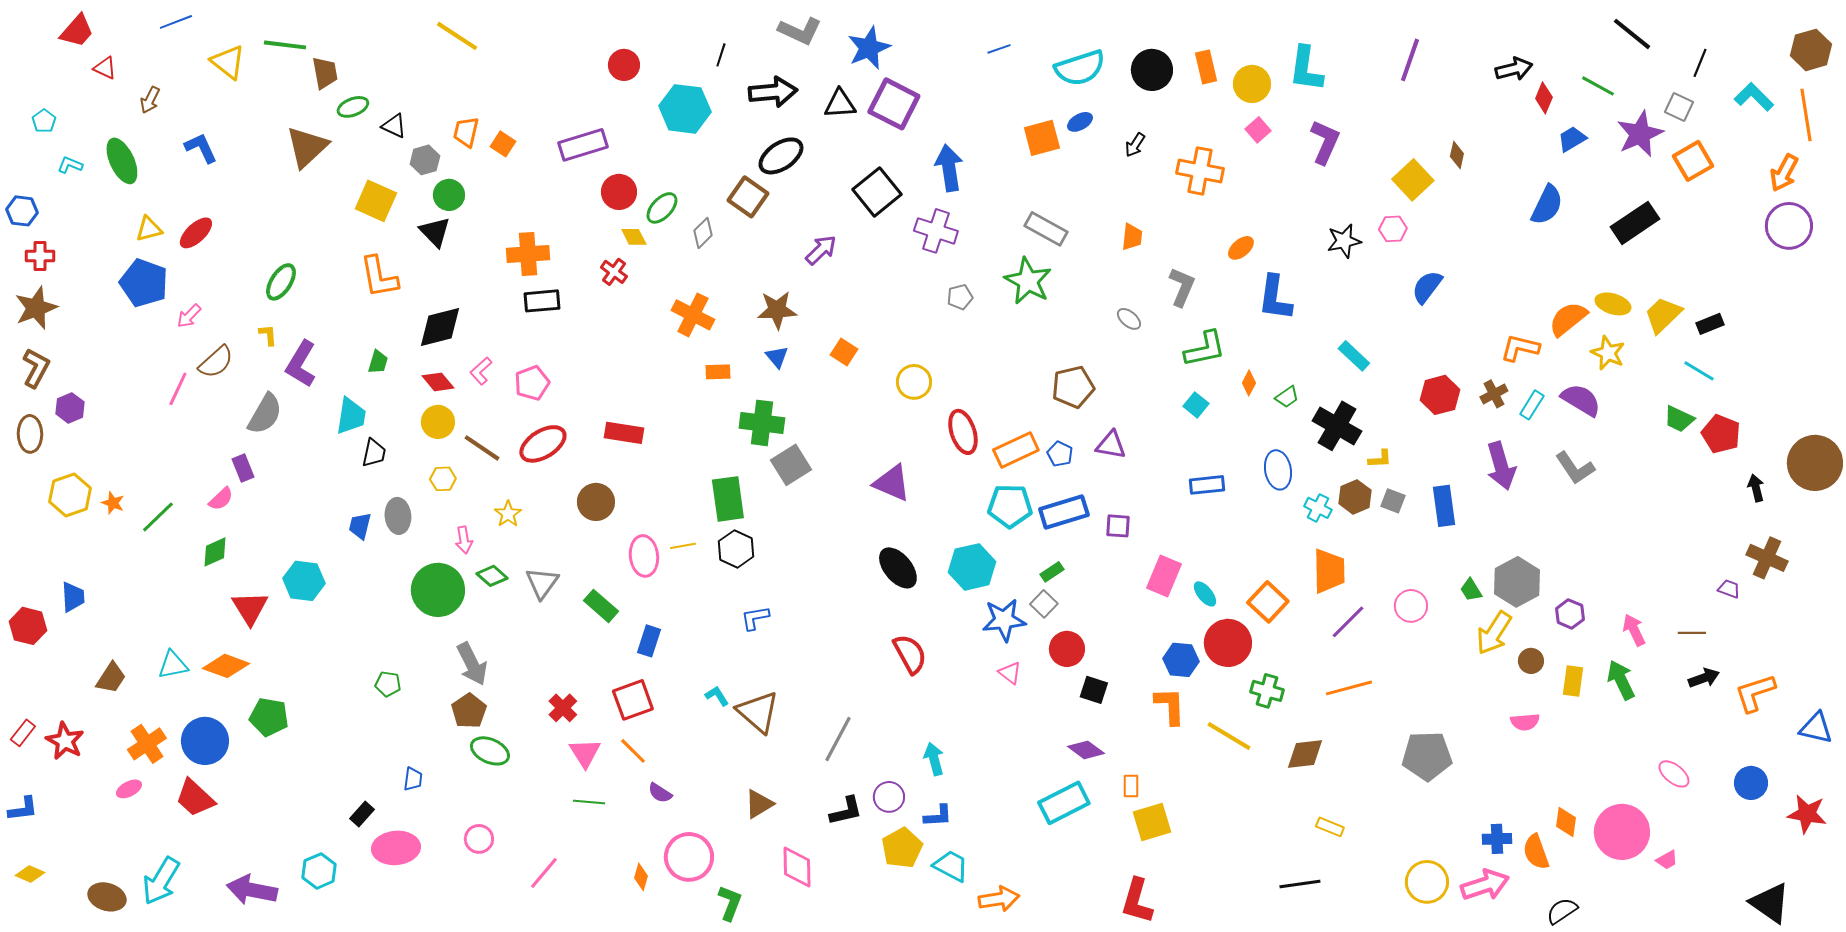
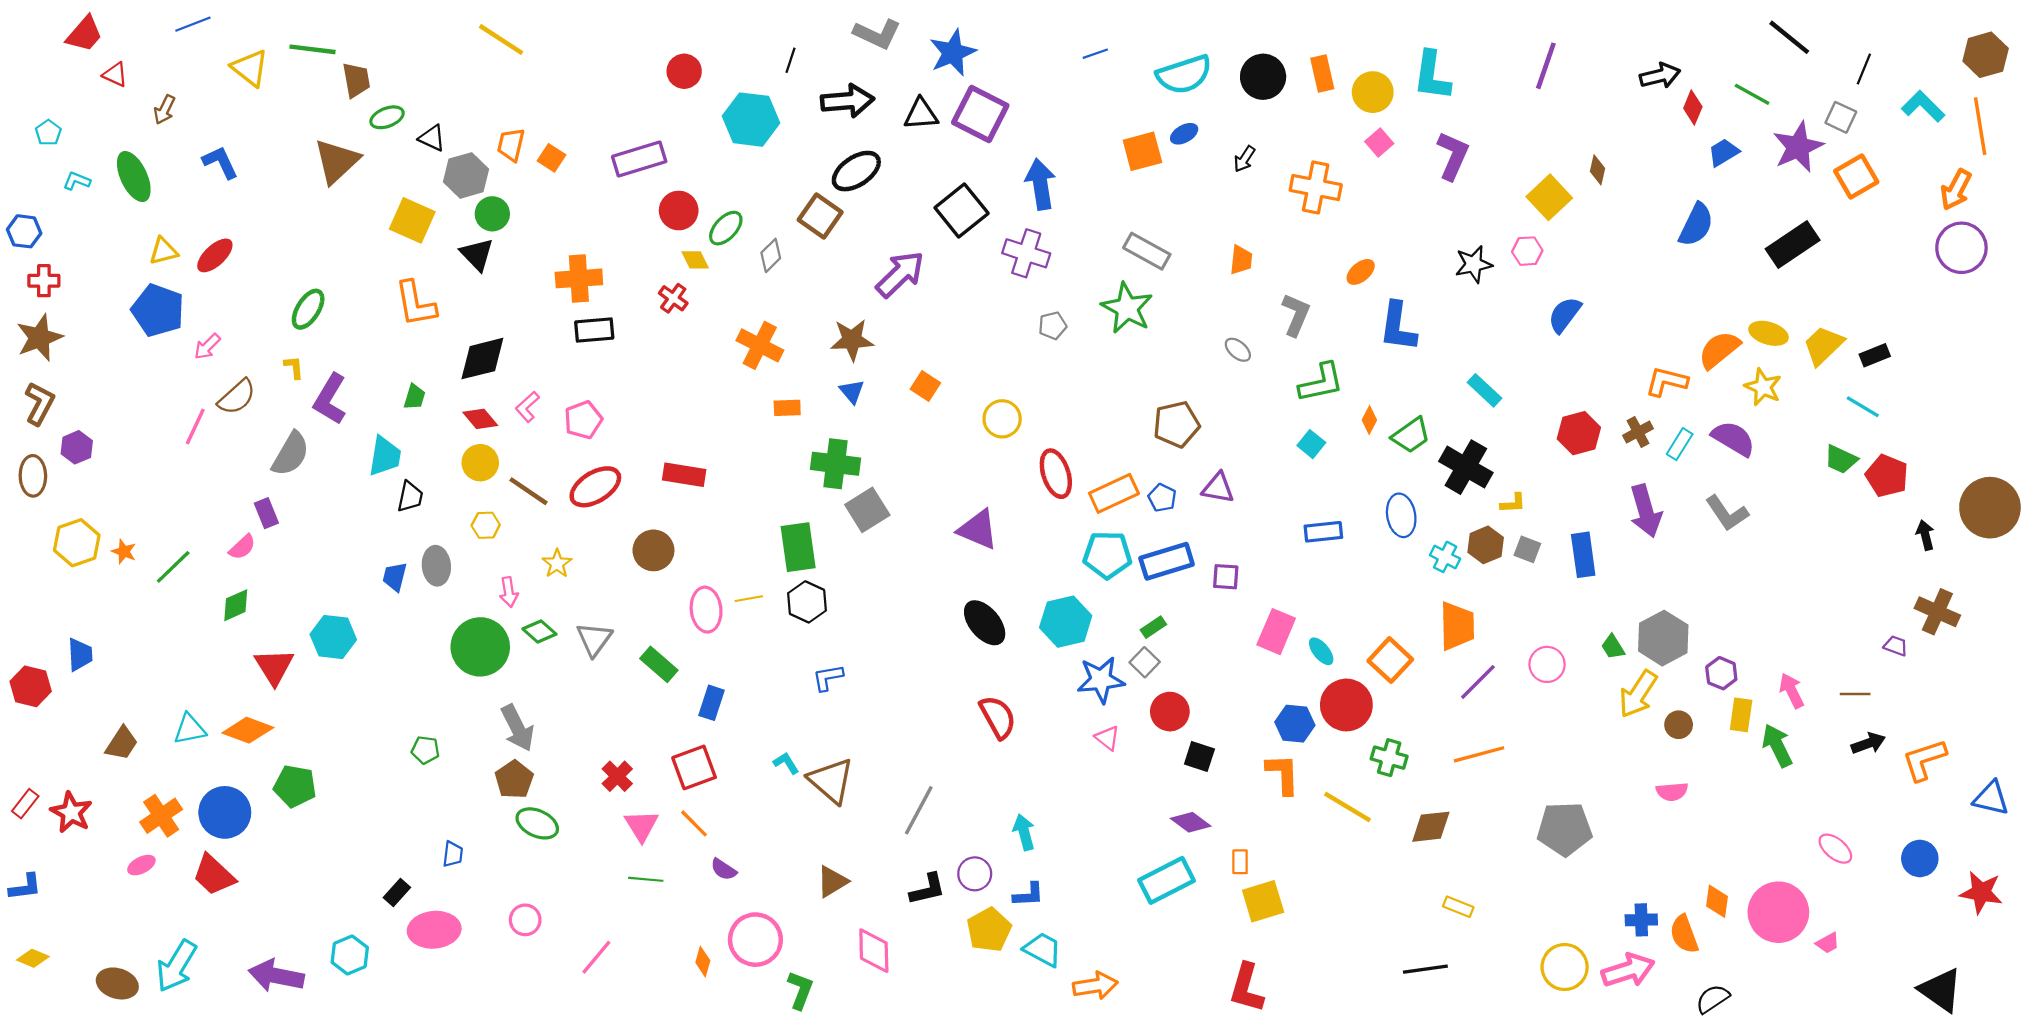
gray hexagon: (425, 160) -> (466, 175), size x1.4
purple arrow: (821, 250) -> (900, 274), size x1.4
green trapezoid: (1287, 397) -> (1411, 435), size x1.5
yellow rectangle: (1573, 681) -> (1741, 715), moved

